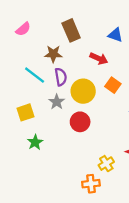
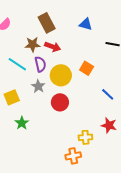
red arrow: (99, 58) -> (53, 47), moved
yellow cross: (106, 164) -> (85, 137), turned 32

